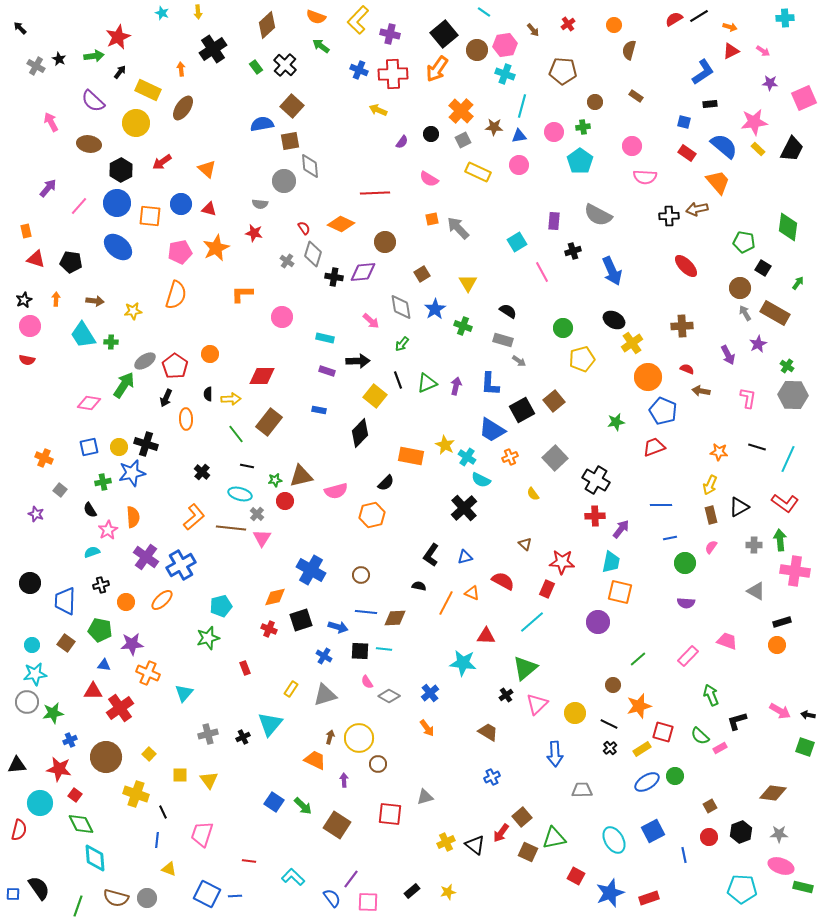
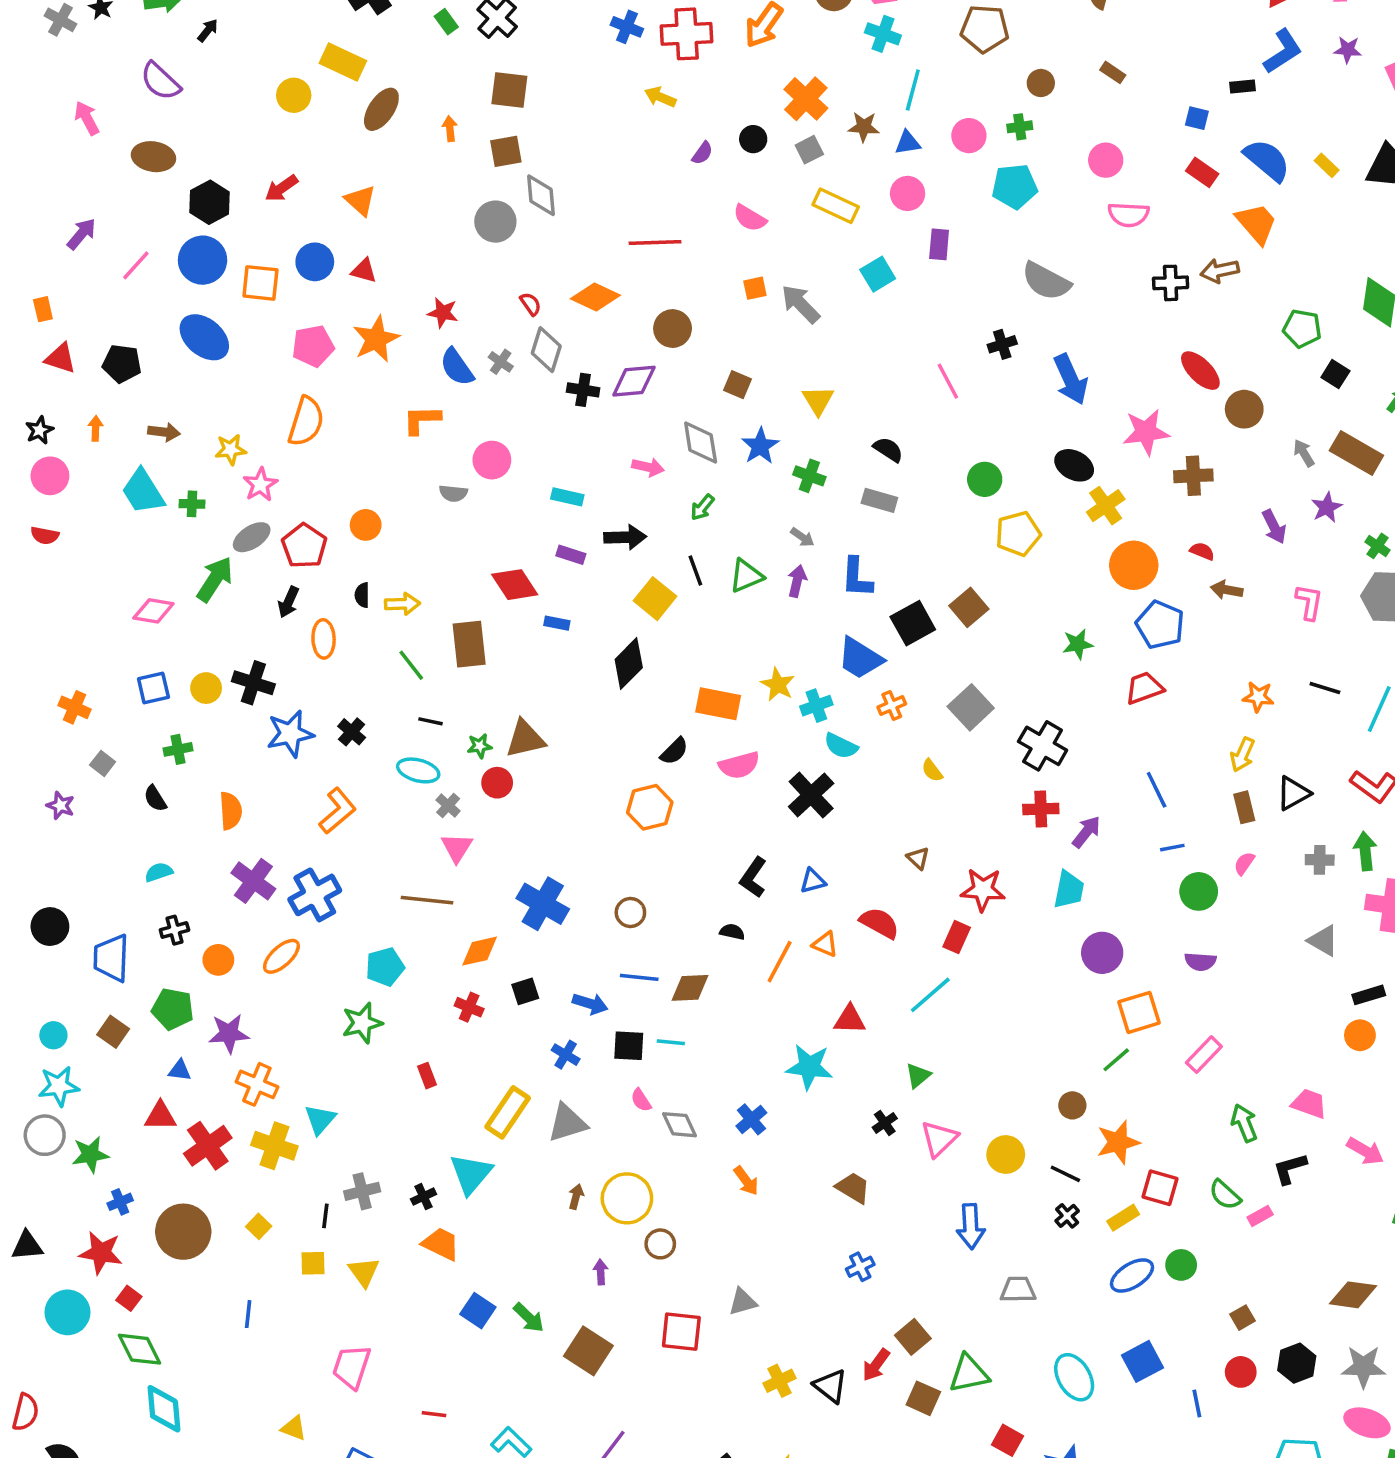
orange arrow: (181, 69) -> (450, 129), moved
blue L-shape: (703, 72) -> (1283, 51), moved
yellow rectangle: (148, 90) -> (343, 62), moved
brown square: (292, 106) -> (509, 90), turned -35
brown ellipse: (183, 108) -> (381, 109), moved
pink star: (754, 122) -> (1146, 432), moved
yellow circle: (136, 123) -> (294, 95), moved, size x0.7
blue semicircle: (262, 124) -> (457, 367), moved, turned -115
cyan pentagon: (580, 161) -> (1014, 186), turned 30
gray semicircle: (260, 204) -> (453, 493), moved
purple rectangle: (554, 221) -> (939, 244), moved
cyan square: (517, 242) -> (878, 274), moved
brown square: (422, 274) -> (737, 385), turned -35
brown circle: (740, 288) -> (1244, 409), moved
pink arrow: (371, 321) -> (648, 467), turned -30
gray arrow: (519, 361) -> (802, 537), moved
red diamond: (262, 376) -> (515, 585), moved, turned 56
brown rectangle: (269, 422) -> (469, 644), turned -44
cyan cross: (467, 457) -> (816, 706), turned 36
blue star: (132, 473) -> (290, 734), moved
pink semicircle: (336, 491) -> (739, 765), moved
blue line: (661, 505) -> (1157, 790), turned 65
brown line: (231, 528) -> (427, 900), moved
pink star: (108, 530) -> (260, 485), moved
orange square: (620, 592) -> (1139, 1012), moved, turned -30
black square: (301, 620) -> (525, 991), size x0.7
purple circle: (598, 622) -> (1102, 953), moved
pink trapezoid: (727, 641) -> (1309, 1104), moved
green triangle: (525, 668) -> (918, 1076), size x0.6
yellow rectangle: (291, 689) -> (508, 1112), size x1.8
gray diamond: (389, 696) -> (680, 1125), turned 35
orange trapezoid: (315, 760) -> (441, 1244), moved
yellow cross: (136, 794) -> (274, 1146), moved
black line: (163, 812) -> (325, 1216), moved, turned 32
red semicircle: (19, 830) -> (25, 1412), moved
gray star: (779, 834) -> (1363, 1367), size x1.4
blue line: (157, 840) -> (248, 1314), moved

